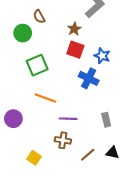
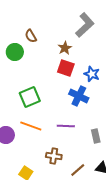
green square: (37, 65) -> (30, 97), moved
orange line: (45, 98) -> (31, 126), moved
purple line: (68, 119) -> (66, 126), moved

